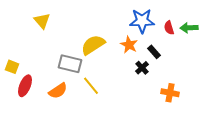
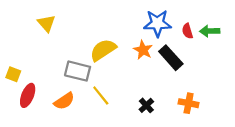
black rectangle: (154, 52) -> (171, 58), size x1.6
black cross: (142, 68) -> (146, 105), moved

